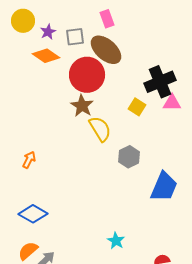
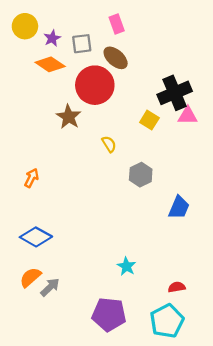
brown ellipse: (106, 50) -> (116, 58), size x0.7
brown star: (82, 106) -> (69, 117), moved
yellow semicircle: (100, 129) -> (109, 144), size x0.6
blue trapezoid: (164, 187) -> (179, 207), size x0.7

